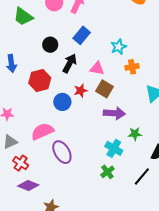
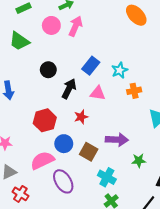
blue rectangle: (82, 35) -> (91, 66), moved
red hexagon: (40, 80) -> (45, 120), moved
brown square: (105, 89) -> (89, 152), moved
blue circle: (62, 102) -> (64, 144), moved
cyan cross: (114, 148) -> (107, 177), moved

